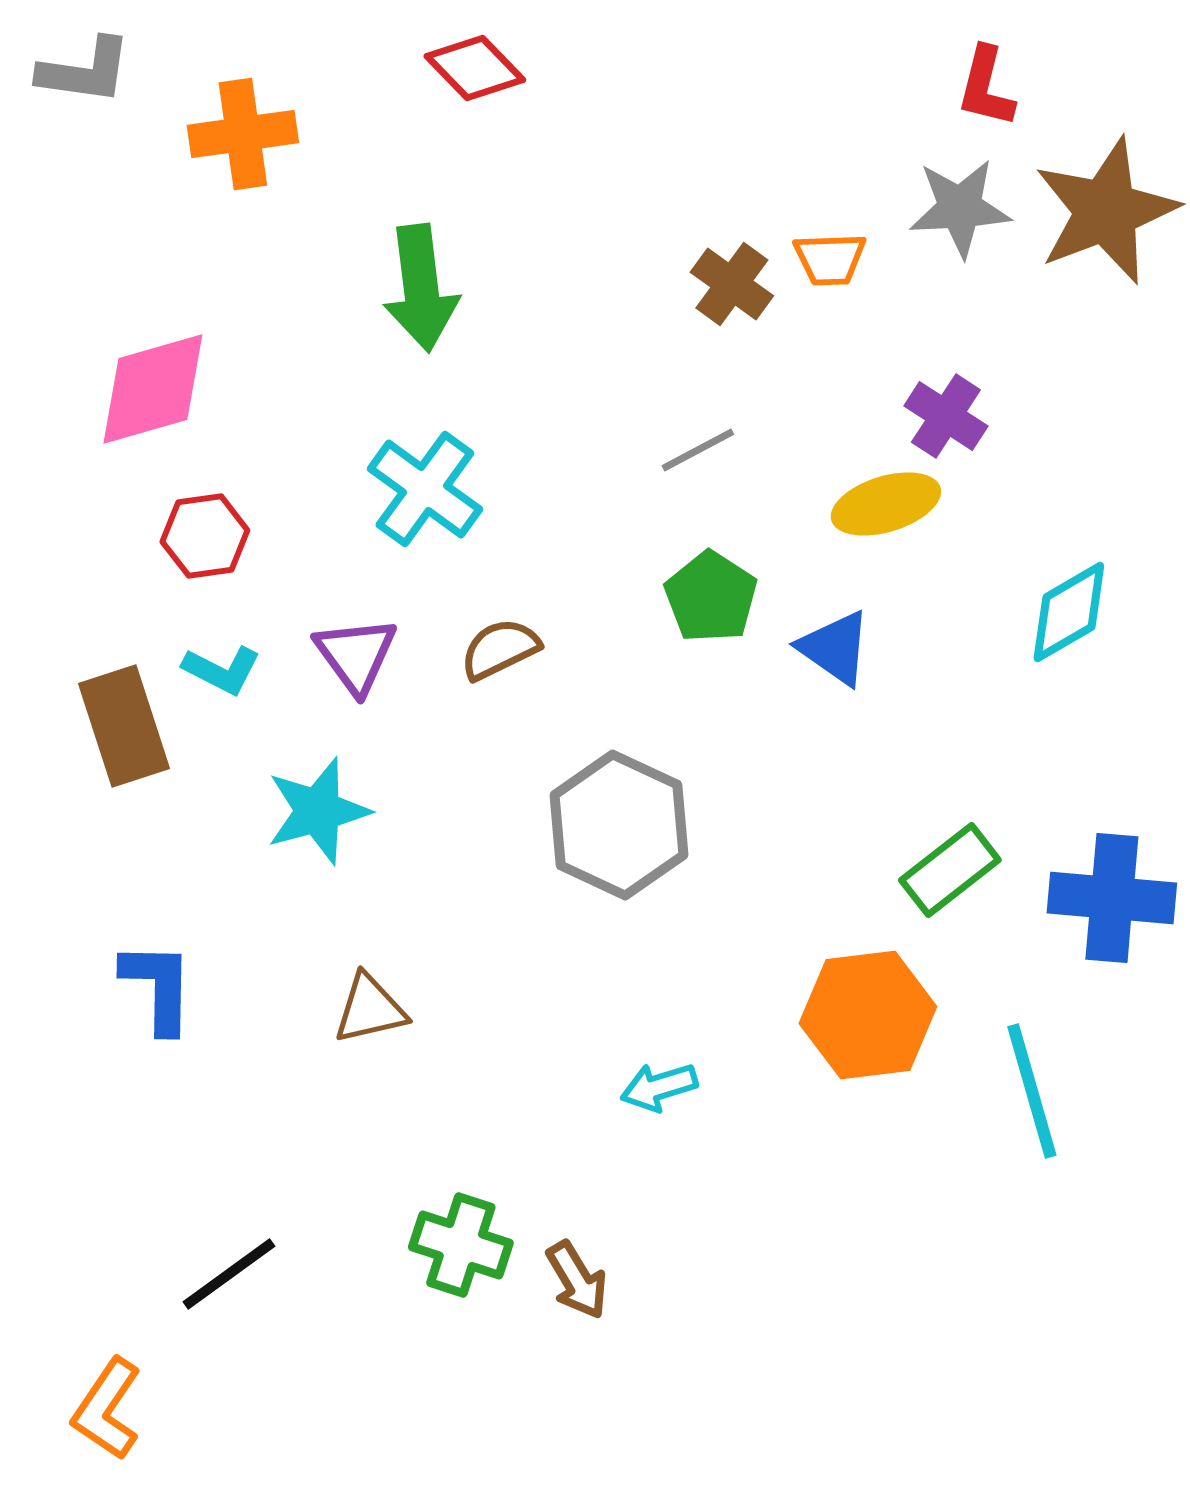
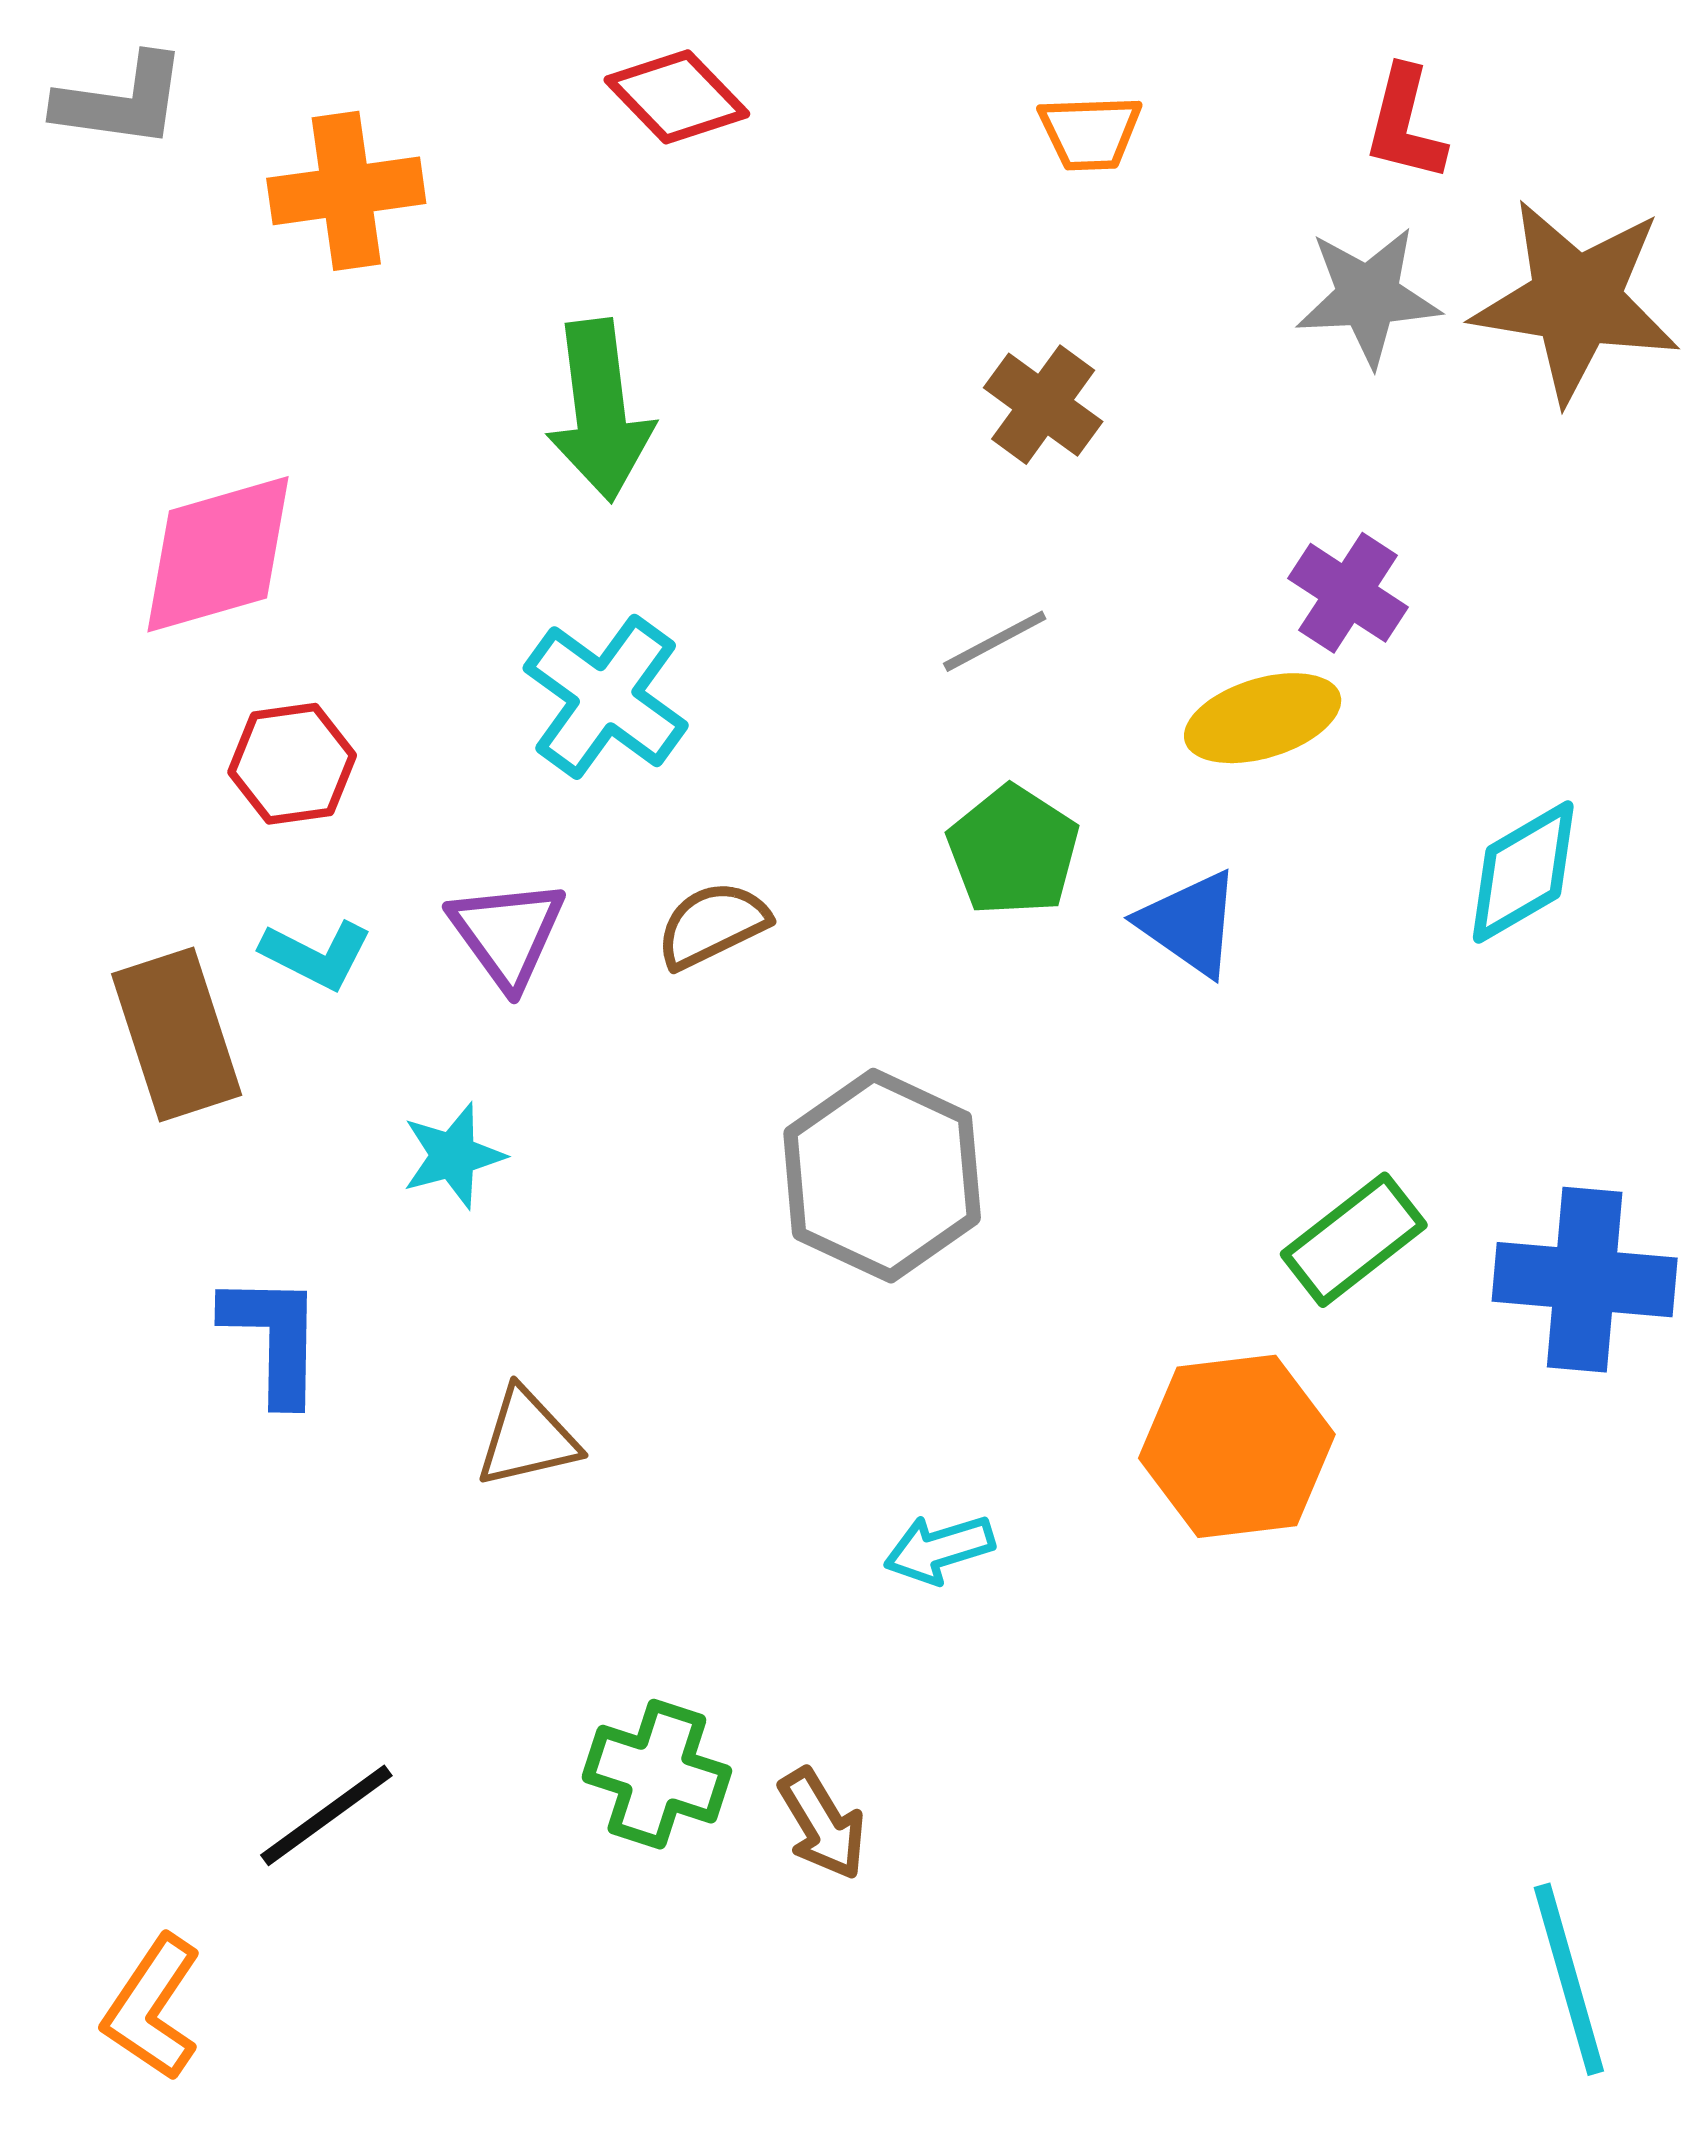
brown star: (1106, 211) -> (1576, 301), turned 30
orange trapezoid: (830, 259) -> (1090, 132), moved
cyan star: (318, 811) -> (453, 1156), size x0.7
blue L-shape: (158, 987) -> (274, 1338), moved
cyan line: (1032, 1091) -> (1569, 1979), moved

